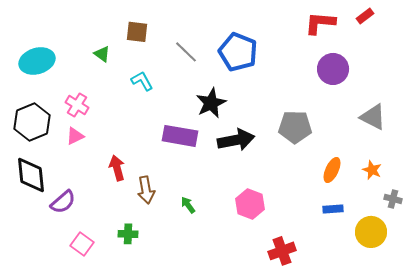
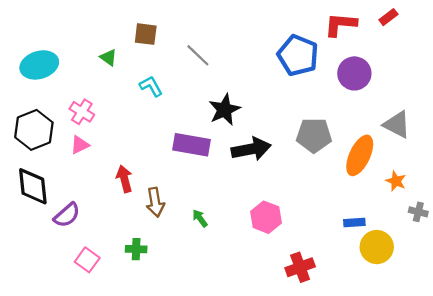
blue pentagon: (238, 52) -> (298, 55), moved
orange ellipse: (332, 170) -> (360, 155), moved, size x1.5
yellow circle: (371, 232) -> (377, 247), moved

